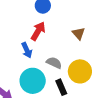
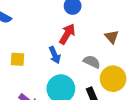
gray semicircle: (54, 63) -> (92, 62), moved

